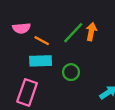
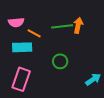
green line: (73, 33) -> (62, 26), turned 40
cyan rectangle: (41, 61) -> (22, 47), moved

